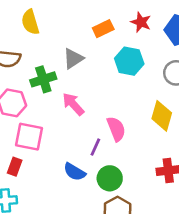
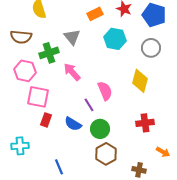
gray triangle: (73, 59) -> (72, 37), turned -36
purple line: (95, 147) -> (89, 105), turned -56
red rectangle: (15, 167) -> (46, 120), moved

